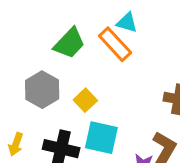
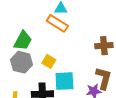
green trapezoid: (69, 43) -> (23, 41), moved

